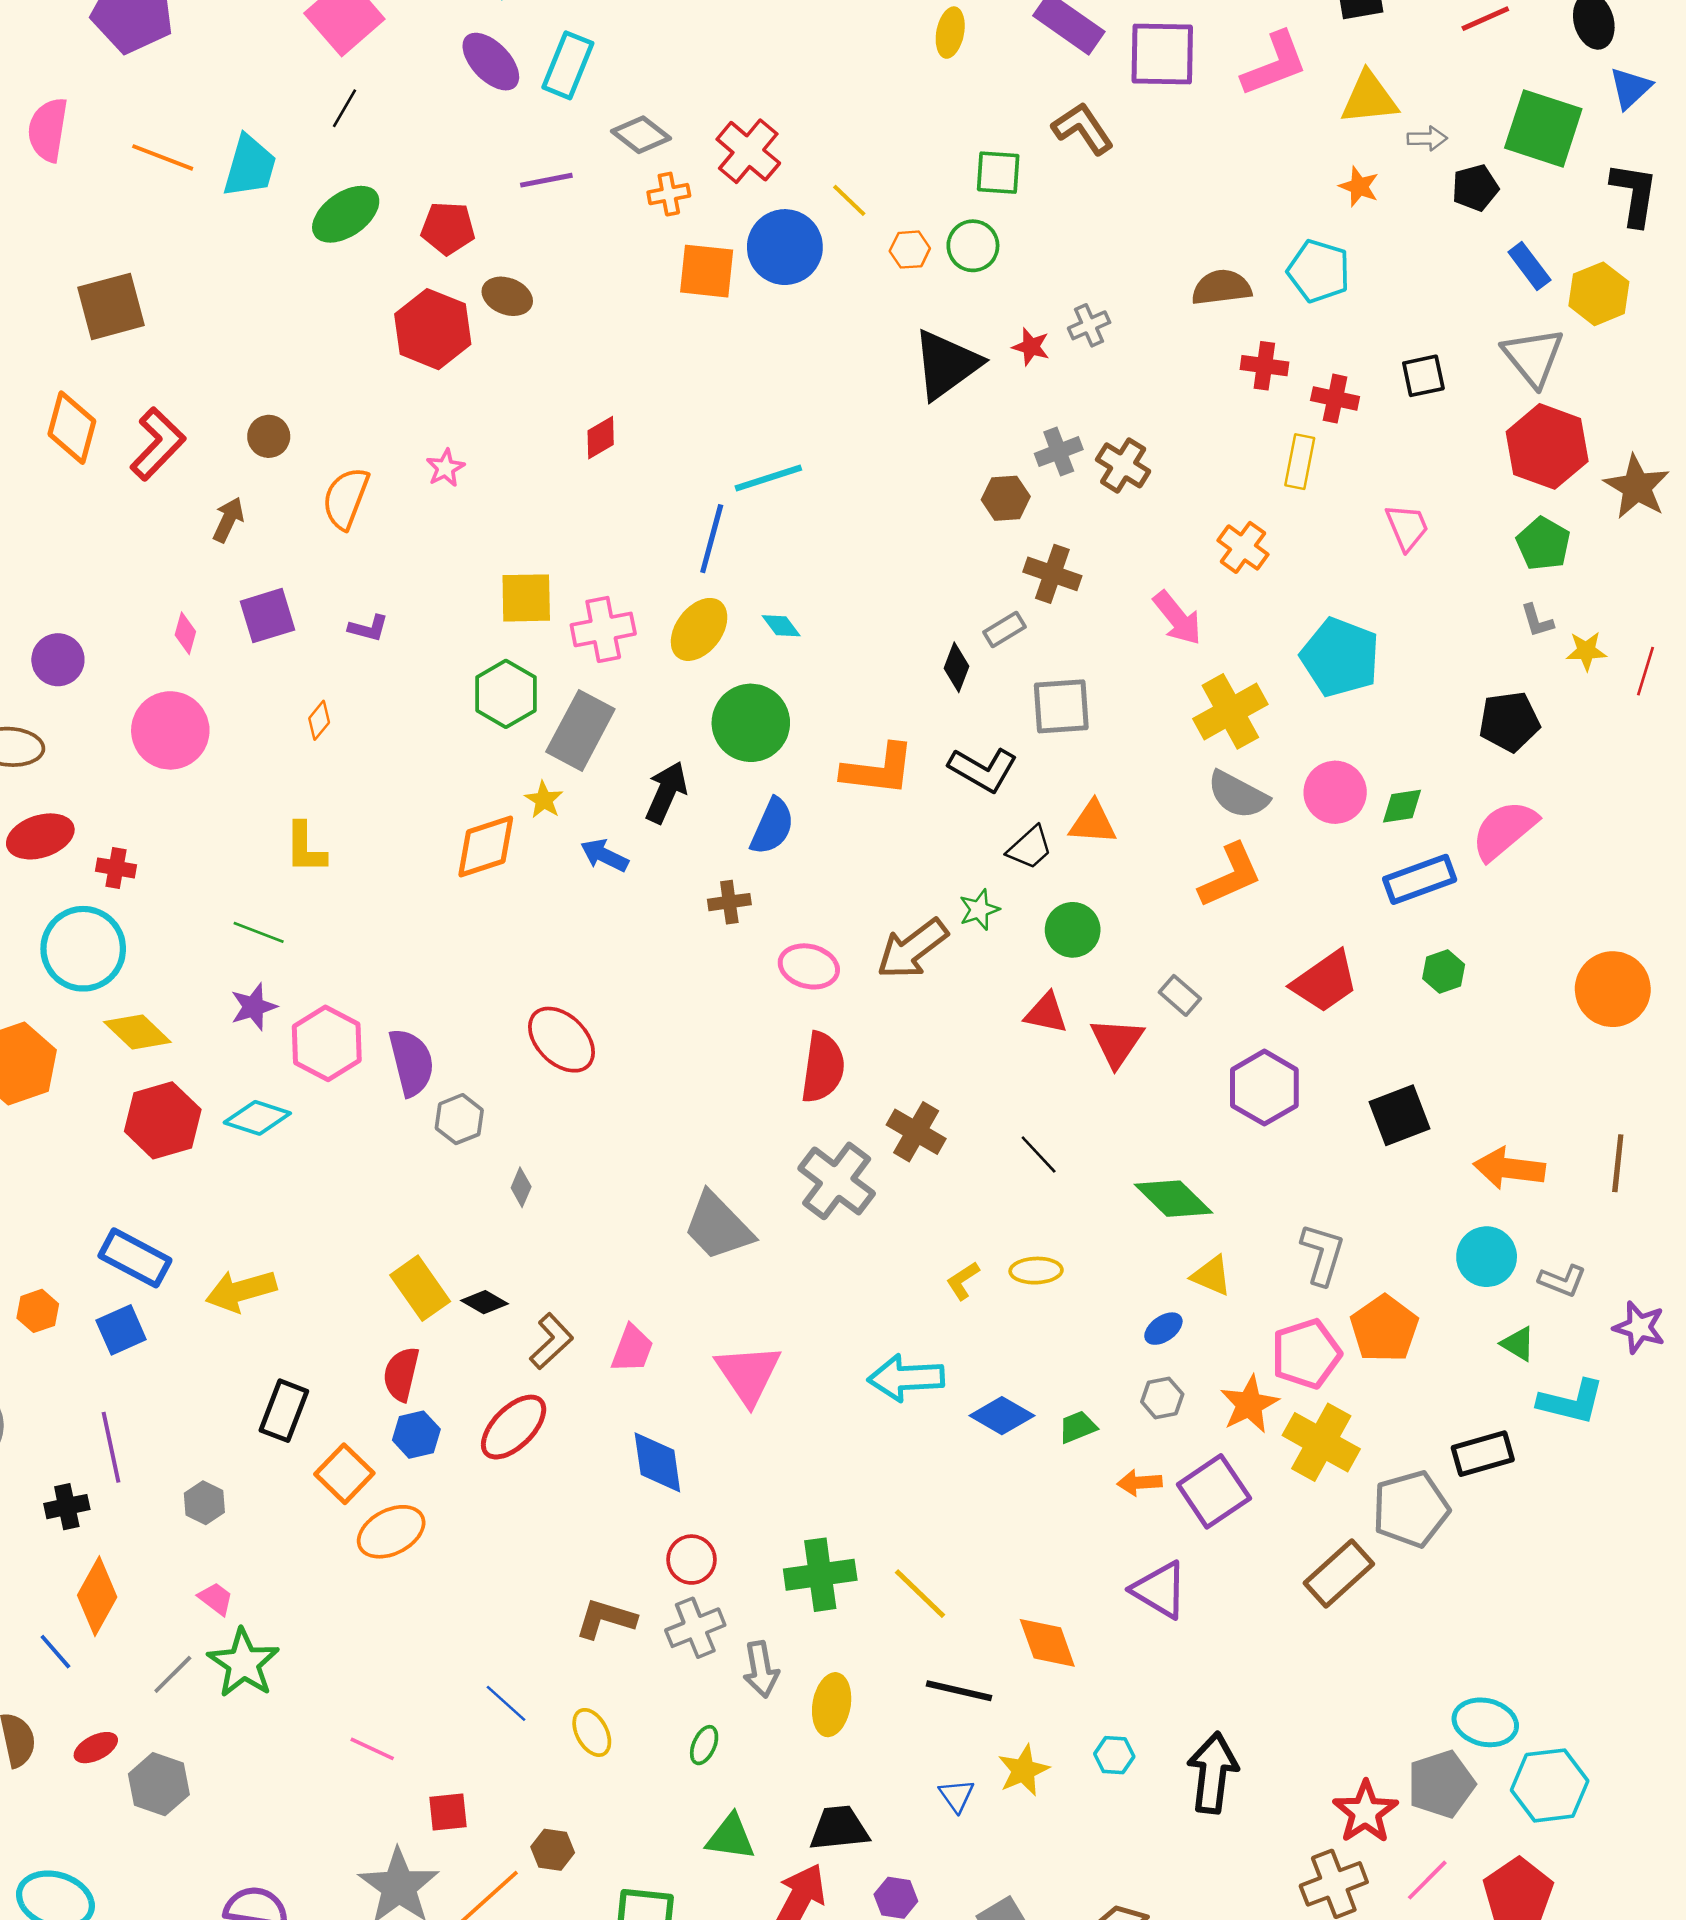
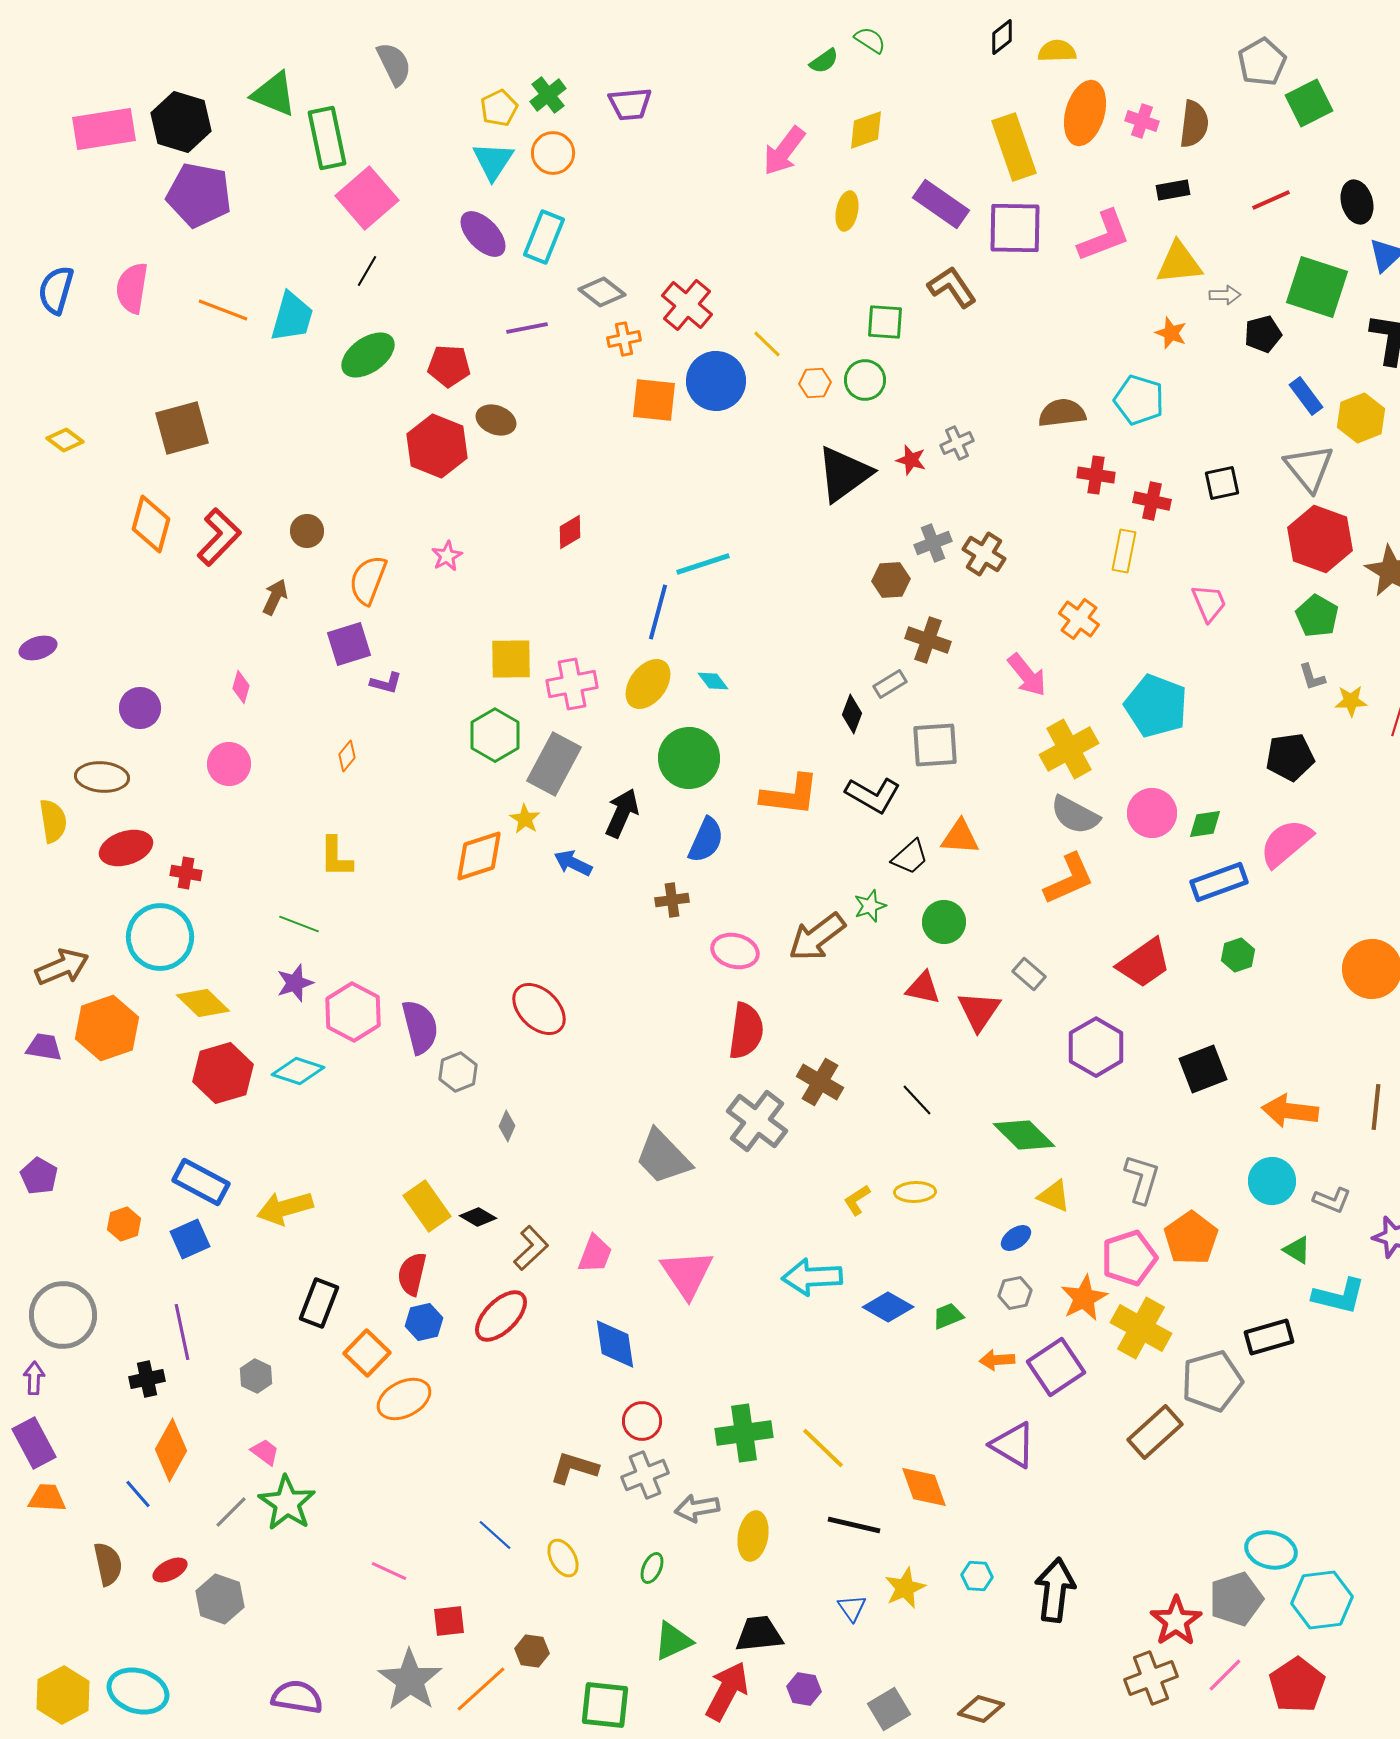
purple square: (267, 616) -> (349, 644), moved
pink circle: (170, 730) -> (229, 764), size x0.7
gray arrow: (761, 1669) -> (697, 1508), turned 90
green triangle: (731, 1837) -> (673, 1641), turned -33

